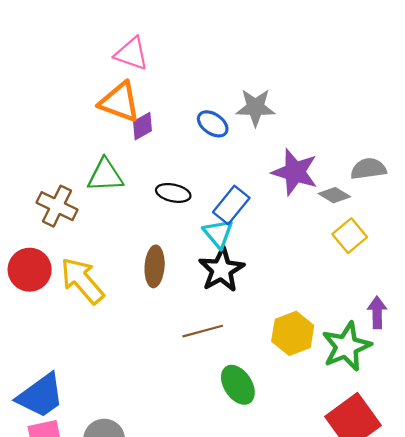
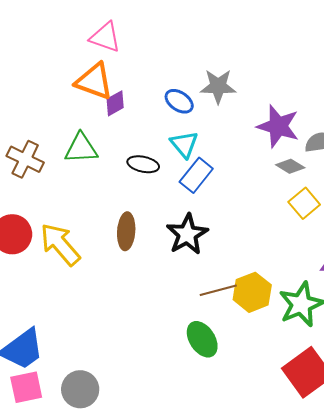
purple star: (295, 172) -> (278, 126), moved
brown cross: (57, 206) -> (25, 159), moved
cyan triangle: (218, 234) -> (184, 144), moved
brown line: (203, 331) -> (218, 290), moved

